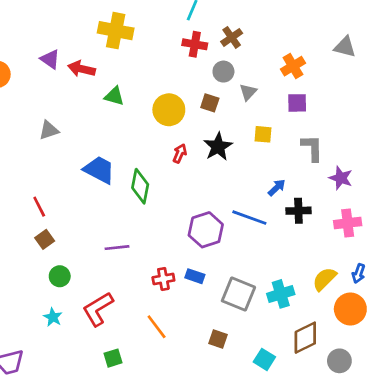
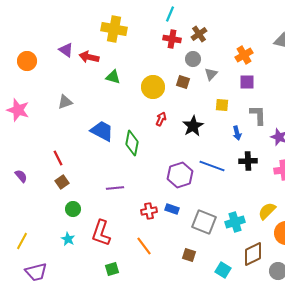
black star: (218, 147) -> (193, 126), moved
blue arrow: (277, 188) -> (237, 133), moved, turned 120
red L-shape: (98, 309) -> (101, 233), turned -40

